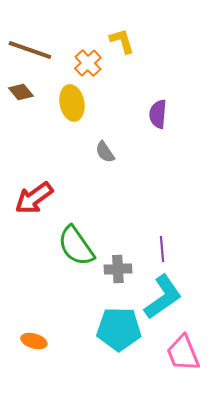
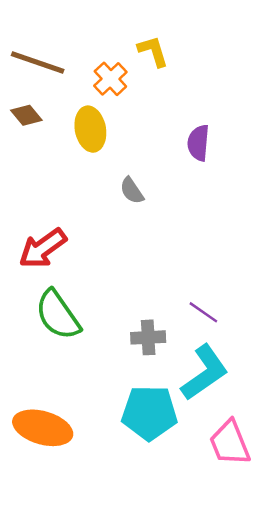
green semicircle: (76, 246) -> (58, 315), moved
purple line: (162, 249) -> (203, 312), turned -50
orange ellipse: (34, 341) -> (43, 428), size x1.8

